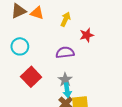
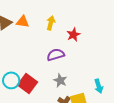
cyan circle: (20, 46) -> (11, 80), moved
cyan arrow: (67, 90) -> (99, 86), moved

